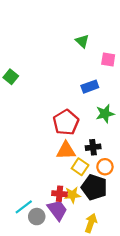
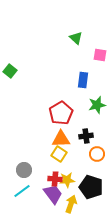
blue rectangle: (90, 87) -> (83, 80), turned -63
yellow square: (80, 167) -> (59, 154), moved
black pentagon: (94, 187) -> (91, 187), moved
gray circle: (37, 217) -> (24, 170), moved
yellow arrow: (91, 223) -> (71, 204), moved

